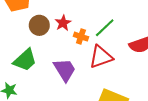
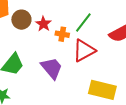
brown circle: (39, 25) -> (21, 20), moved

